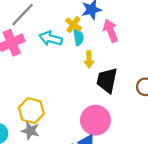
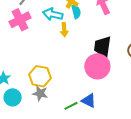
yellow arrow: (89, 59) -> (64, 30), moved
pink circle: (95, 120) -> (97, 66), moved

